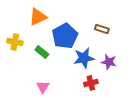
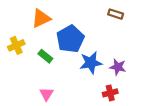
brown rectangle: (102, 29) -> (116, 14), moved
yellow cross: (15, 42) -> (16, 45), turned -35
red cross: (91, 83) -> (110, 93), moved

